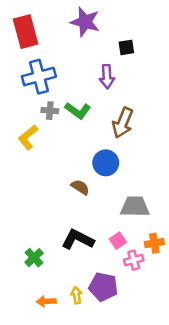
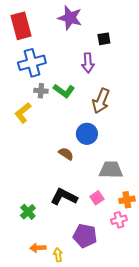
pink cross: (134, 260) -> (119, 220), moved
yellow arrow: (77, 295) -> (58, 255), moved

